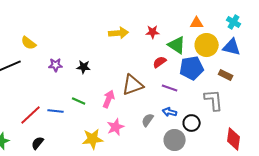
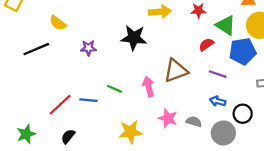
black star: (84, 67) -> (134, 38), moved, size x1.6
pink arrow: (109, 99) -> (149, 86), turned -36
gray semicircle: (148, 120) -> (194, 122), moved, turned 72
pink star: (116, 127) -> (168, 118), moved, turned -30

